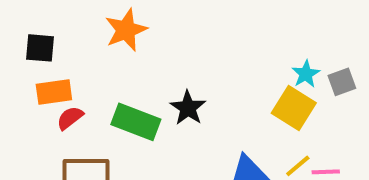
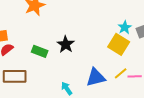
green rectangle: (136, 122) -> (40, 51), size x0.7

